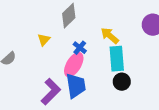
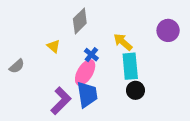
yellow triangle: (44, 40) -> (54, 46), turned -32

